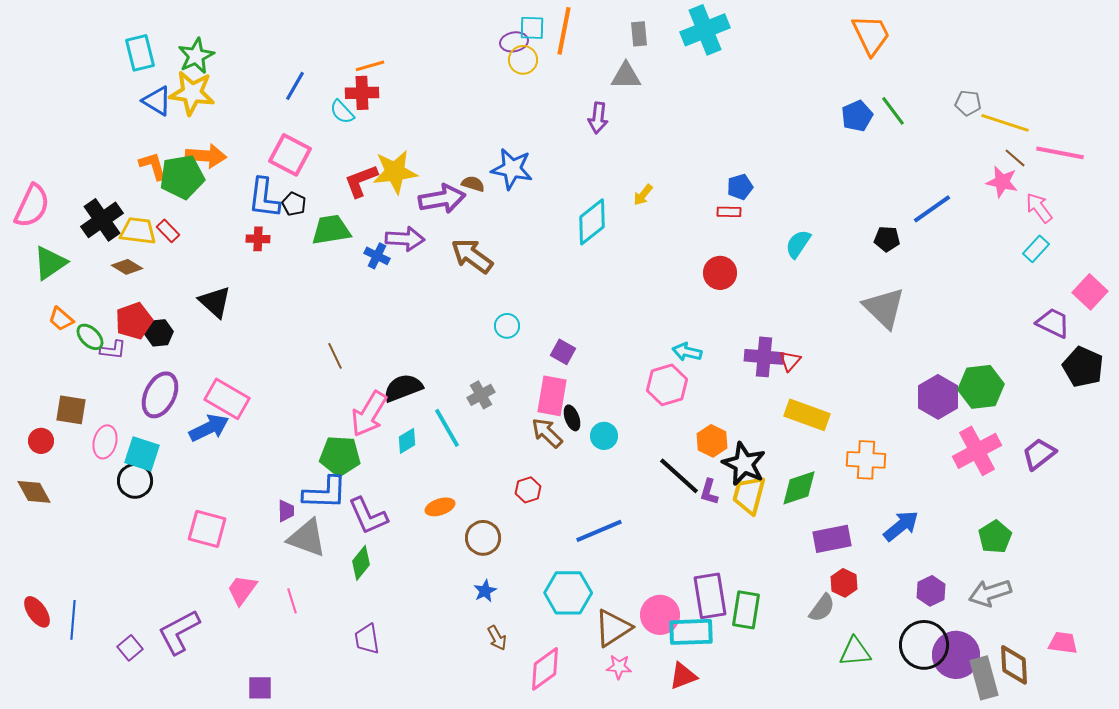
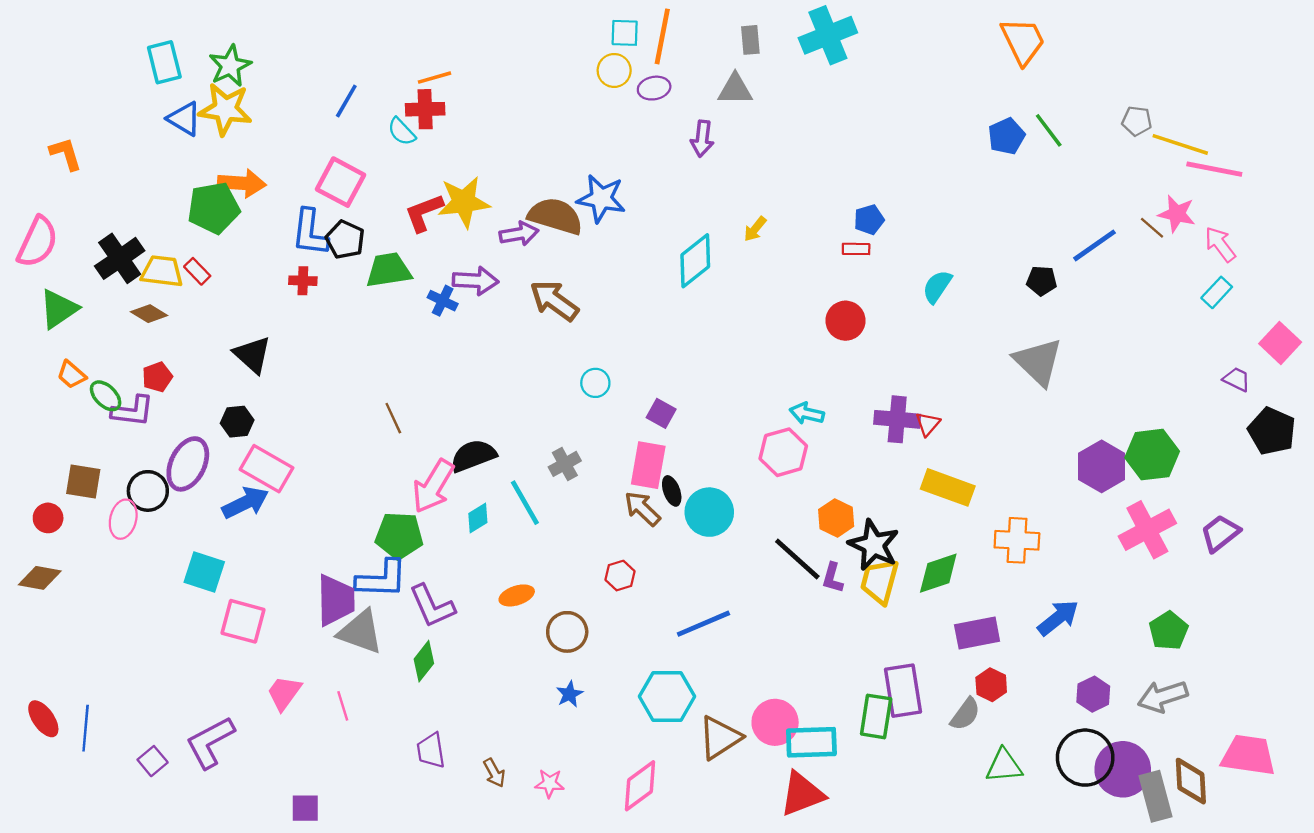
purple ellipse: (514, 42) -> (654, 88), moved
pink line: (1060, 153) -> (1214, 169), moved
brown line: (1015, 158) -> (1152, 228), moved
orange L-shape: (153, 166) -> (66, 154), moved
brown semicircle: (473, 184) -> (555, 216), size x2.0
purple arrow: (442, 199) -> (519, 234), size x0.7
black pentagon: (294, 204) -> (345, 240), size x1.4
red pentagon: (134, 321) -> (157, 377), size x0.7
purple trapezoid: (1053, 323) -> (1237, 379), size x0.7
black hexagon: (159, 333) -> (237, 422), moved
purple L-shape: (113, 350) -> (133, 411), size x1.4
cyan circle: (604, 436) -> (709, 512), size x1.5
cyan square: (142, 454) -> (204, 572), moved
black circle: (135, 481) -> (148, 491), moved
brown diamond: (34, 492) -> (40, 578), turned -51
purple trapezoid: (286, 511) -> (336, 600), size x2.0
purple rectangle: (710, 596) -> (903, 691), moved
brown arrow: (497, 638) -> (494, 773), moved
pink trapezoid: (1063, 643) -> (1248, 755), size x1.6
pink star: (619, 667) -> (550, 783), moved
red triangle: (683, 676) -> (802, 794), size x1.4

